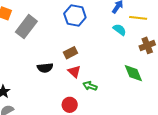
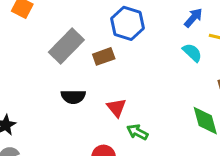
gray rectangle: (26, 27) -> (66, 46), moved
brown rectangle: (70, 53) -> (104, 56), moved

